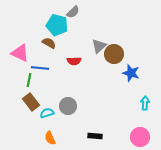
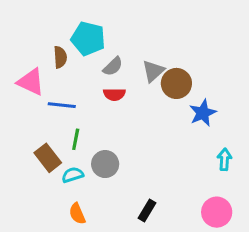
gray semicircle: (73, 12) -> (113, 66), moved
brown semicircle: (49, 43) -> (60, 57), moved, turned 56
blue star: (131, 73) -> (203, 113), turned 30
green line: (29, 80) -> (76, 139), moved
black rectangle: (95, 136) -> (147, 211), turned -64

